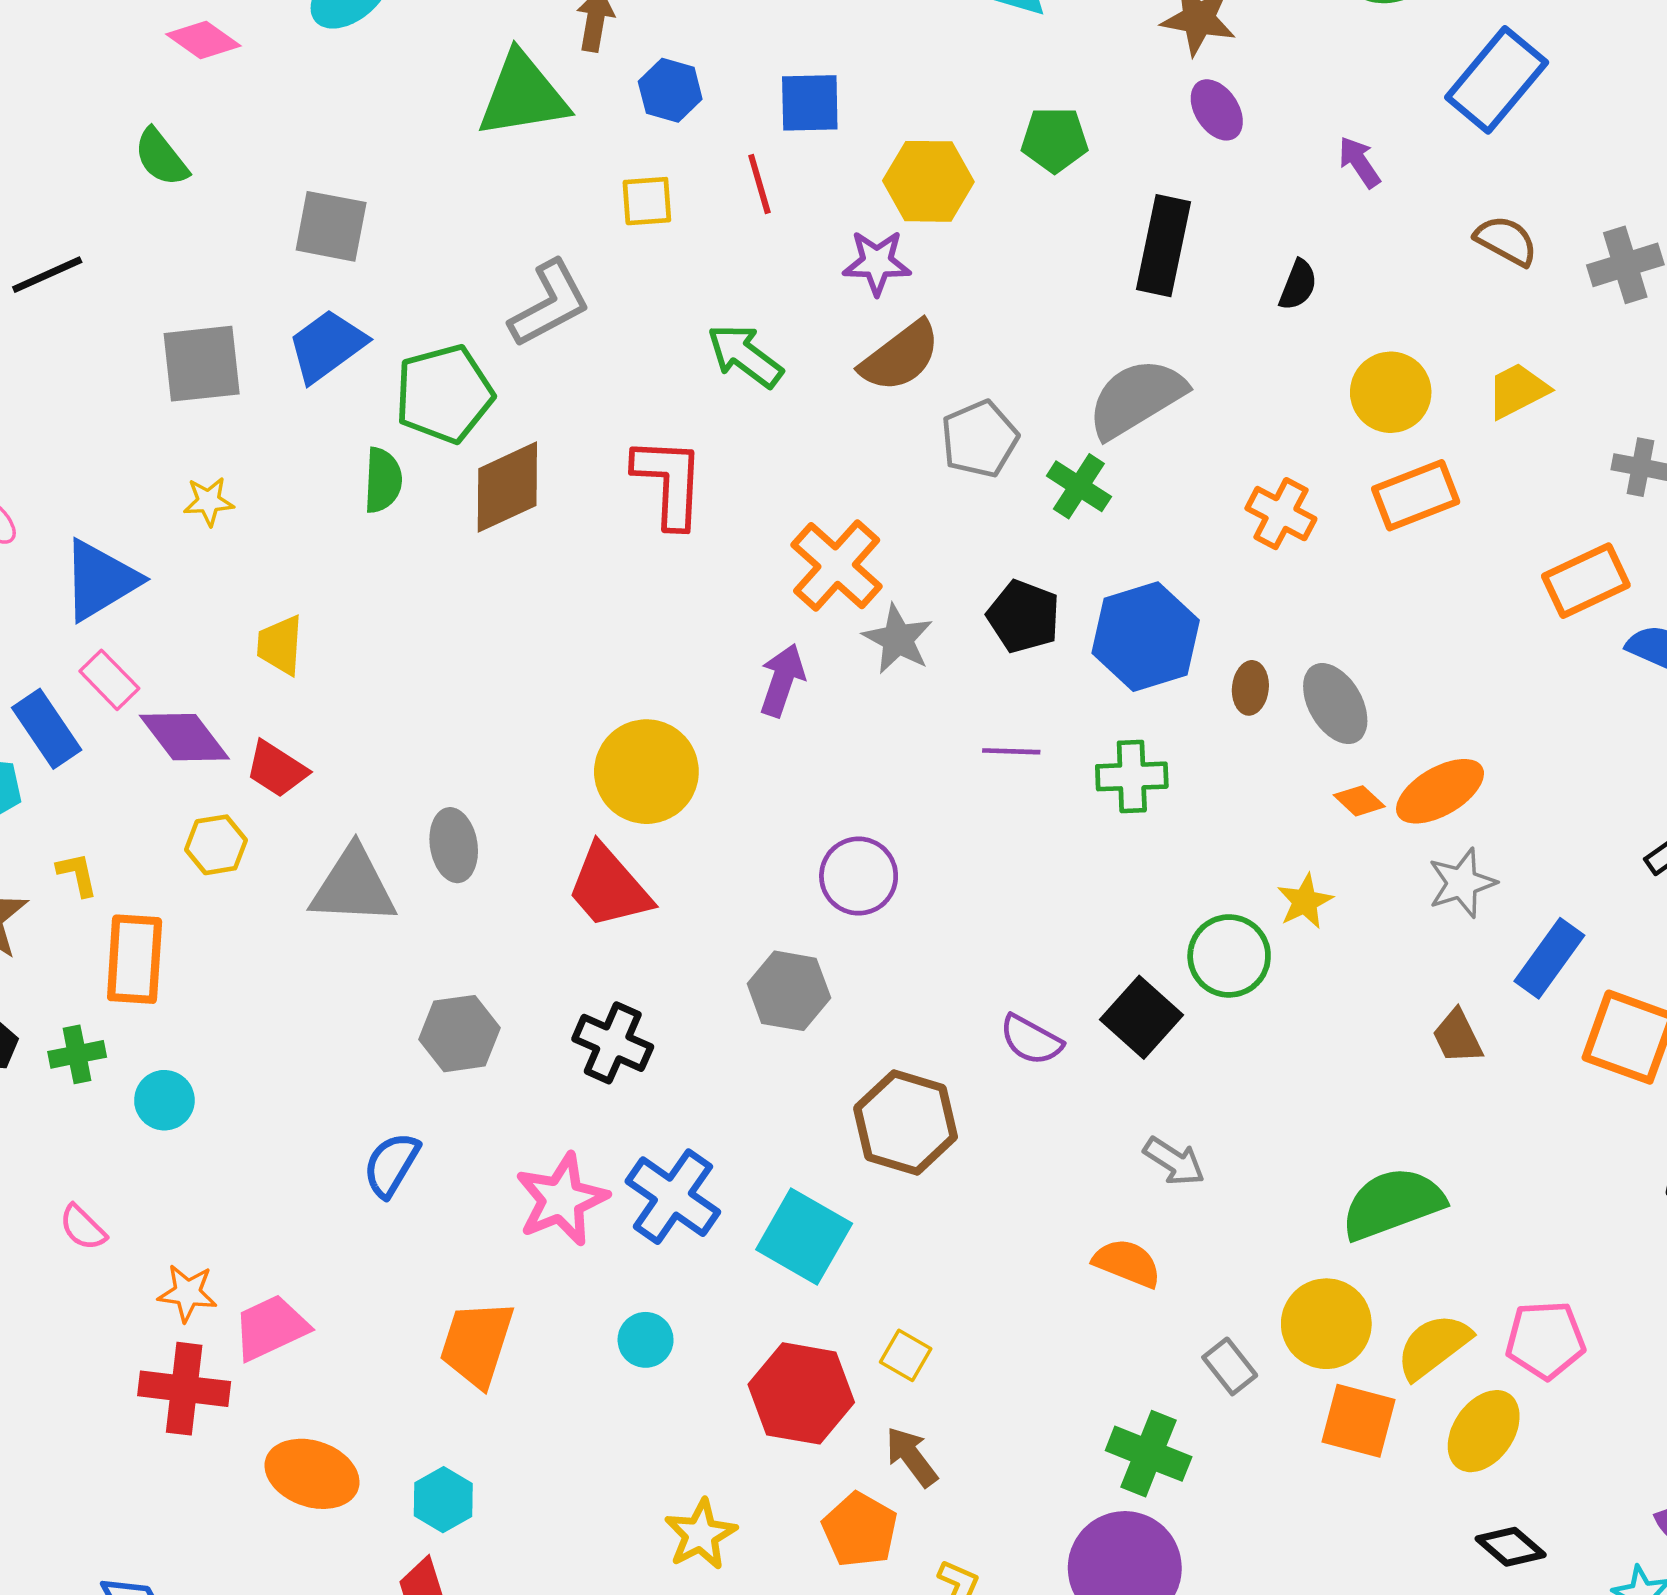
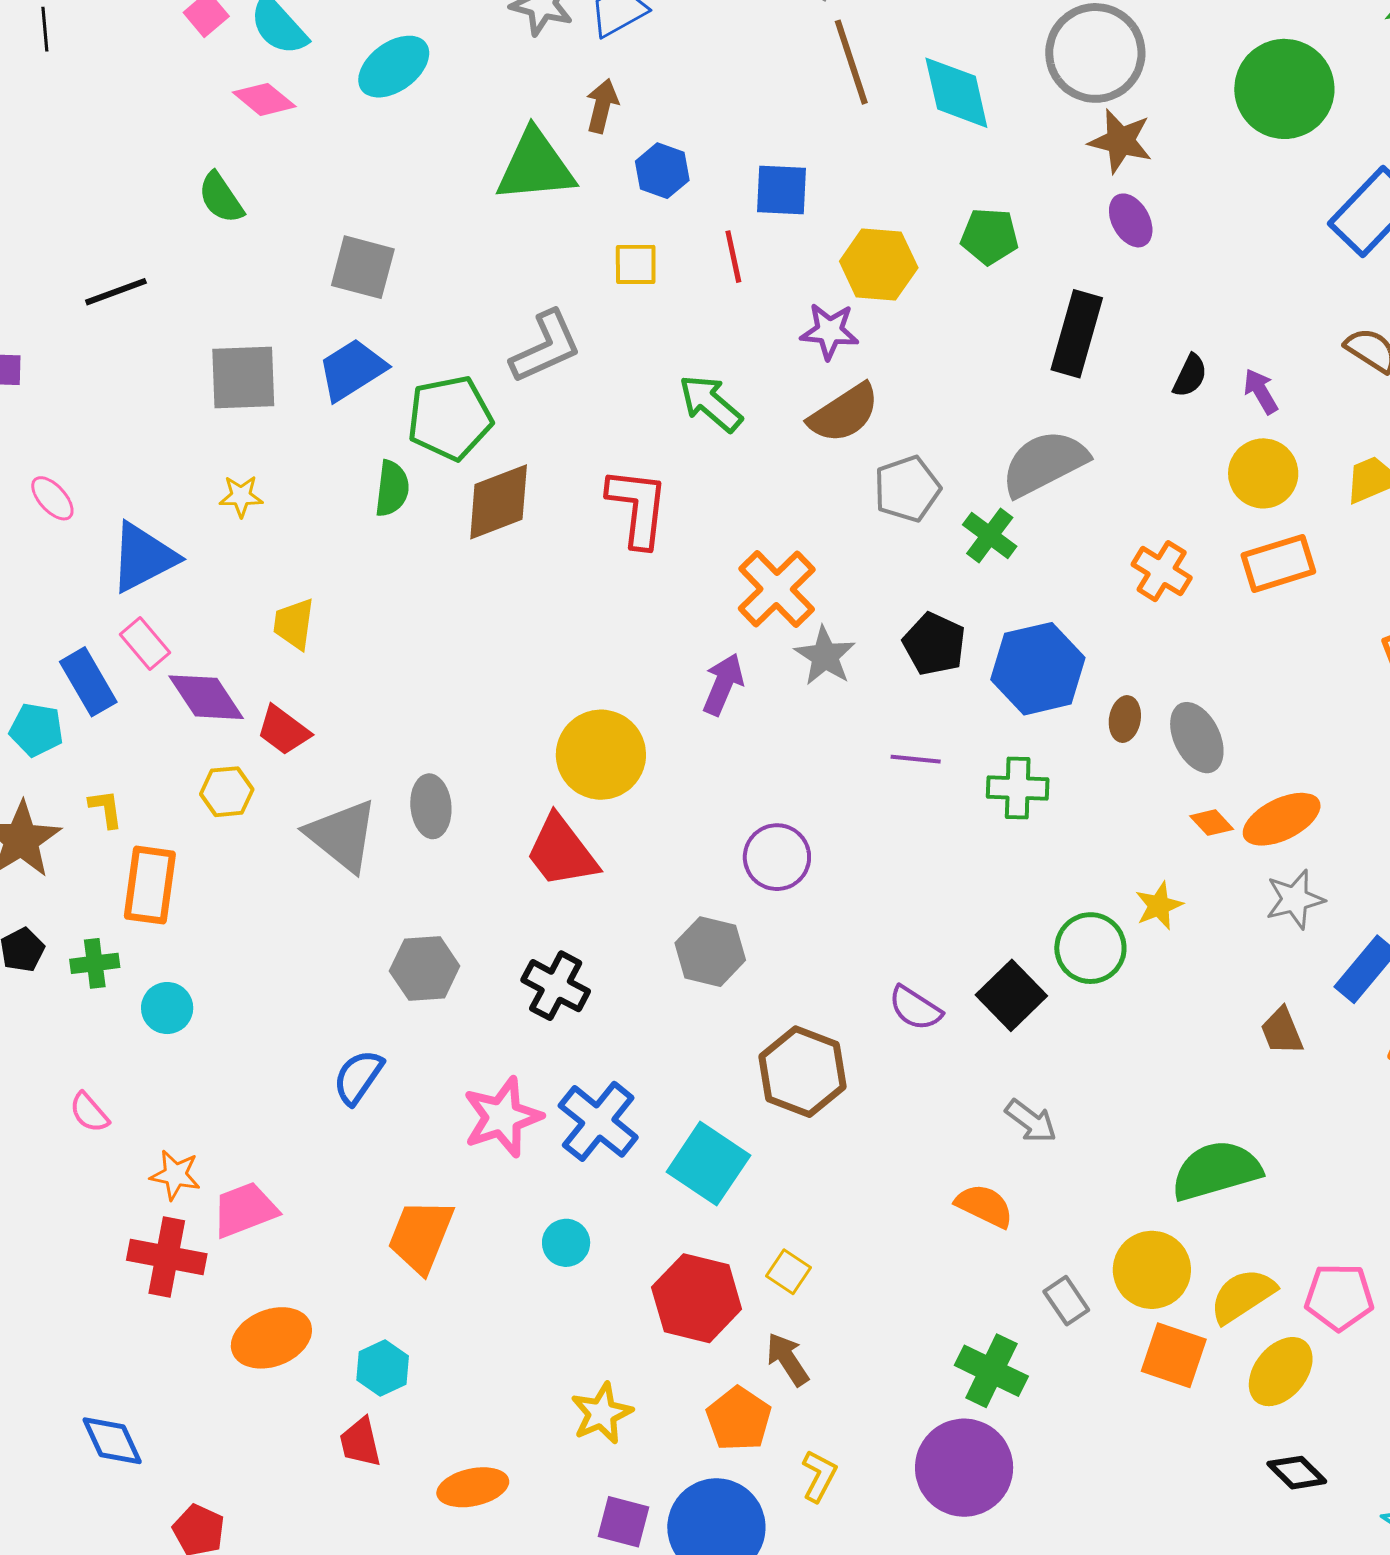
purple arrow: (1359, 162) -> (1261, 391), moved
gray triangle: (353, 886) -> (342, 835), turned 32
orange ellipse: (312, 1474) -> (271, 1338), turned -44

